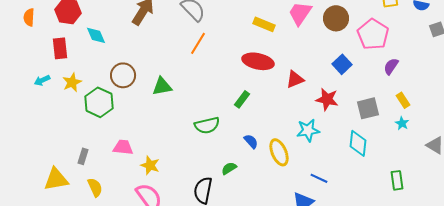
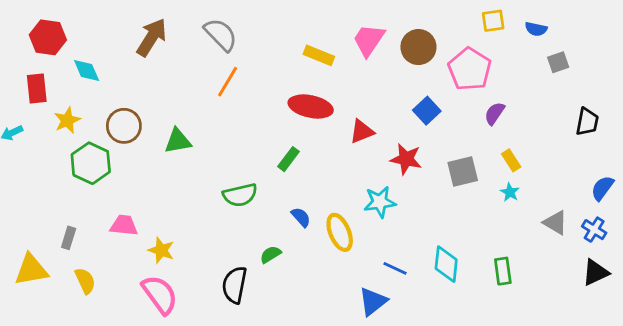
yellow star: (72, 82) -> (67, 120), moved
cyan diamond: (358, 143) -> (446, 264), moved

